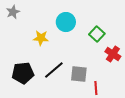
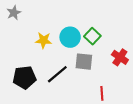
cyan circle: (66, 22) -> (70, 37), moved
green square: (97, 34) -> (92, 36), moved
gray square: (79, 74) -> (84, 62), moved

